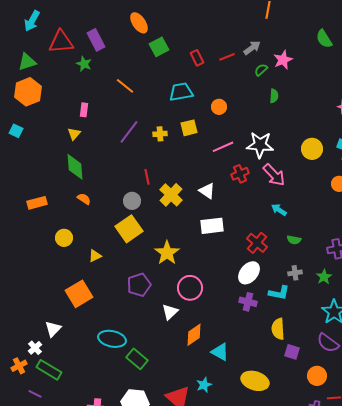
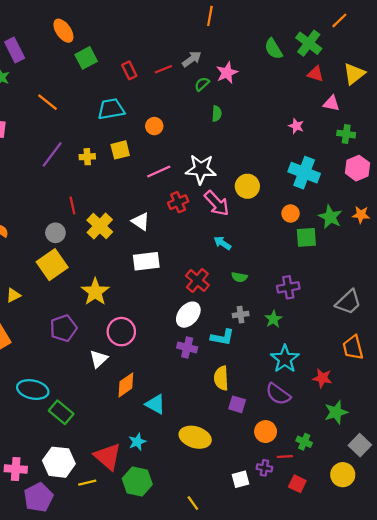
yellow circle: (312, 149) -> (247, 186), moved

